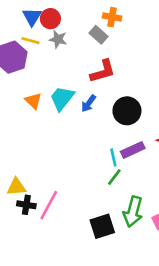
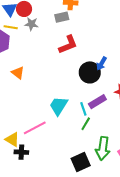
gray rectangle: (98, 35) -> (62, 17), turned -48
cyan trapezoid: (62, 98) -> (59, 106), moved
blue arrow: (89, 103) -> (101, 64), moved
yellow triangle: (16, 187) -> (12, 139), turned 42
pink line: (49, 205) -> (35, 128), moved, turned 40

